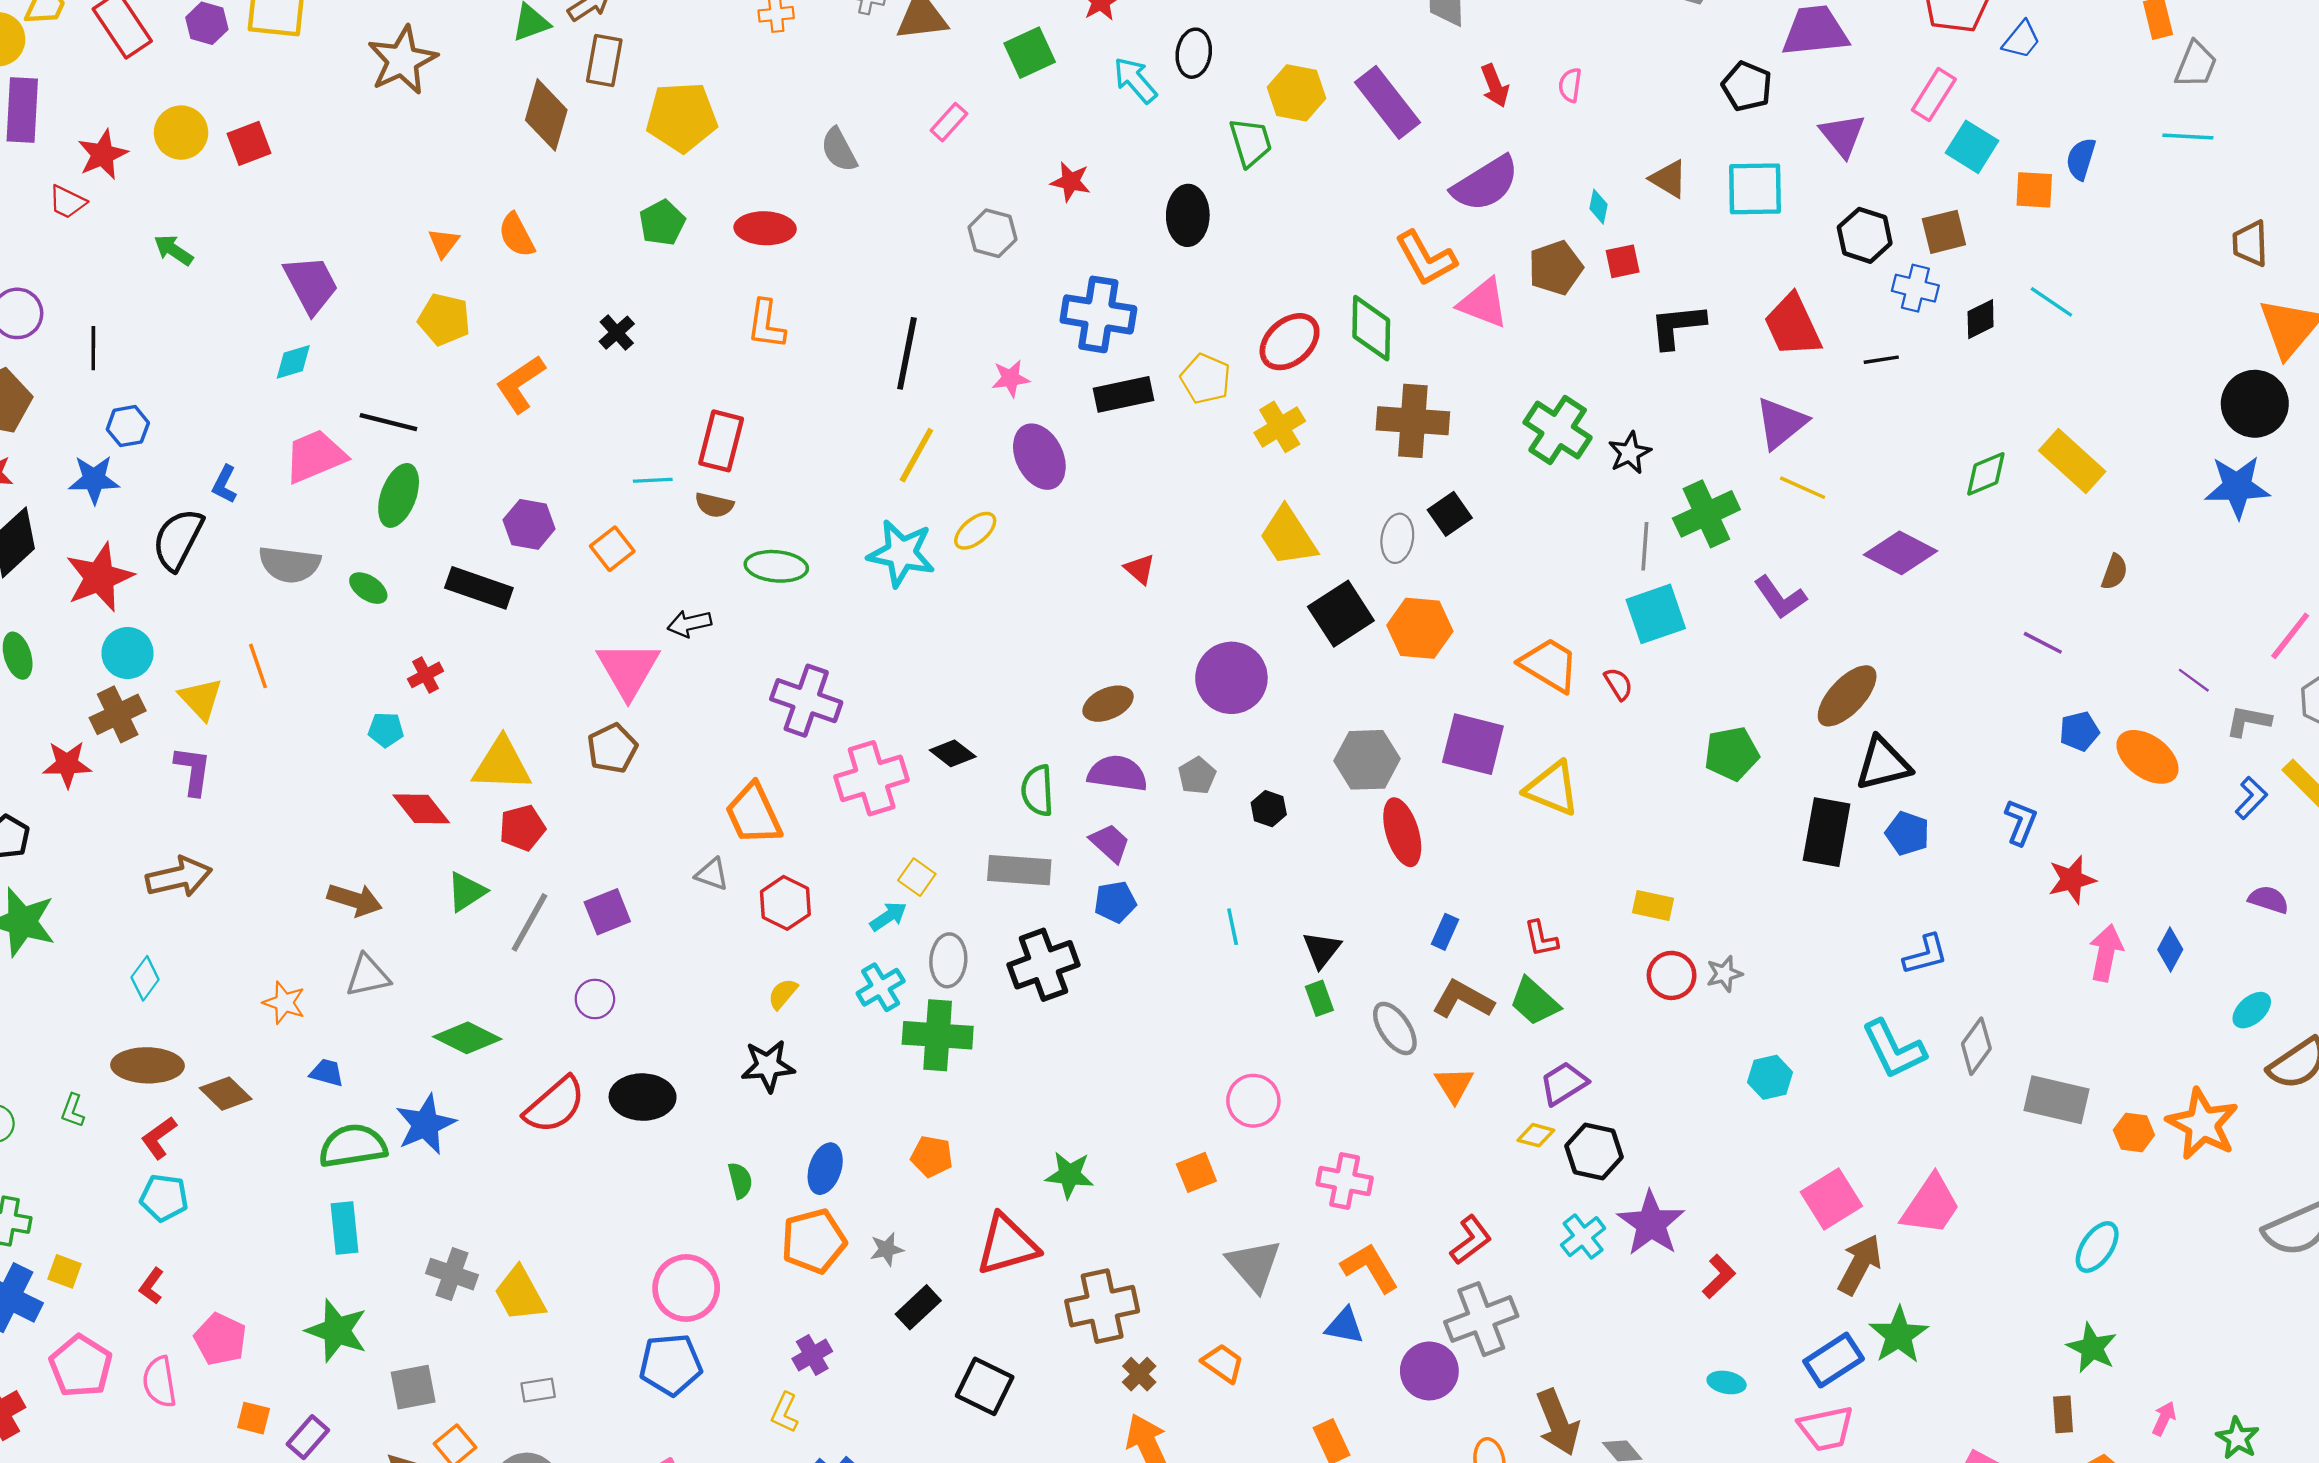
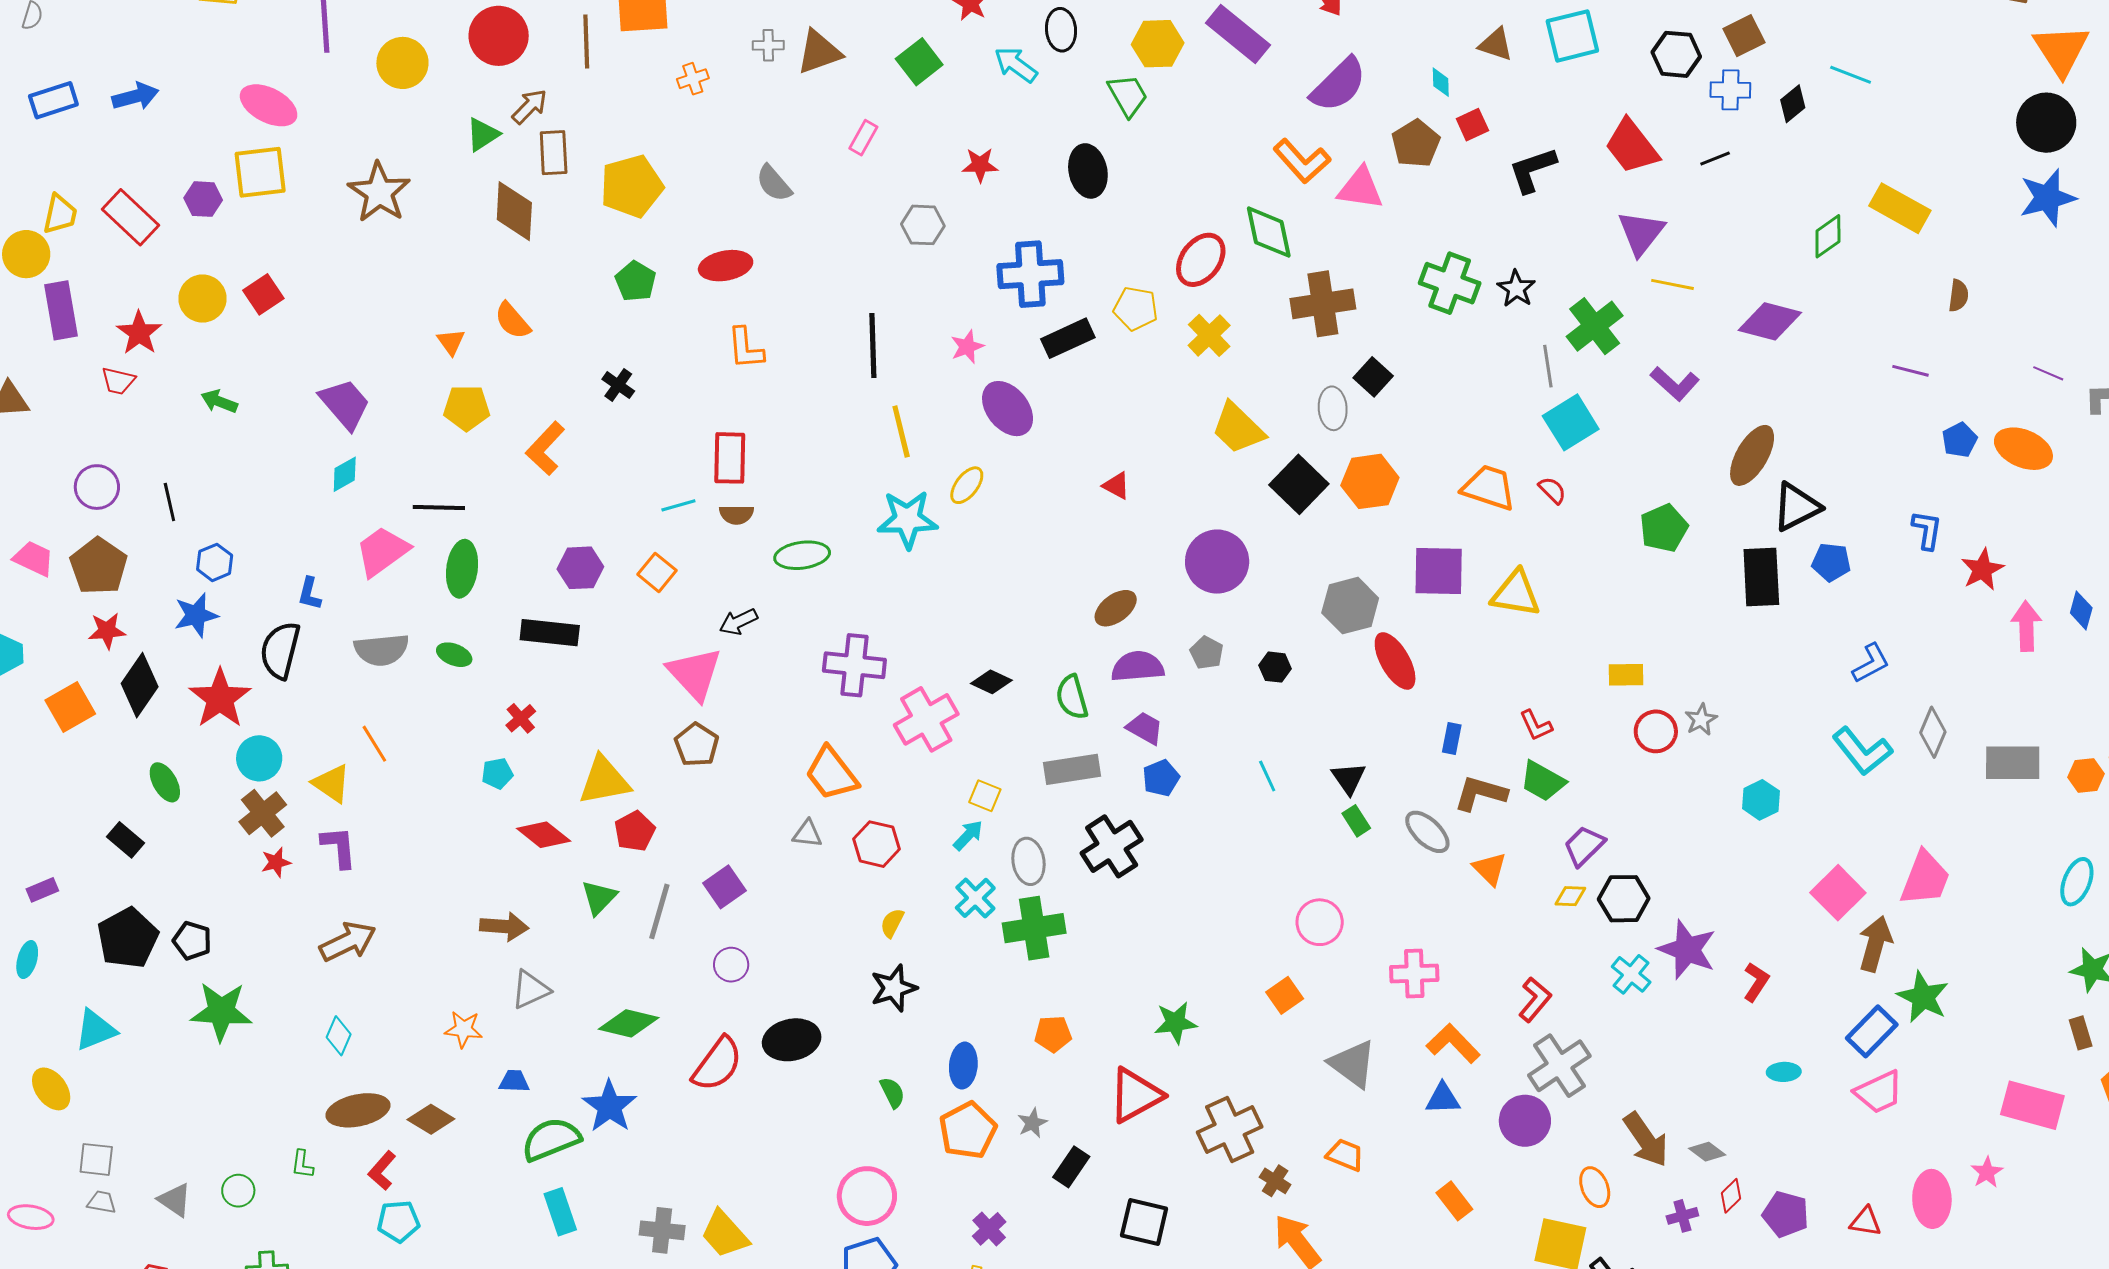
yellow line: (916, 455) -> (901, 432), turned -30
red star: (67, 764) -> (276, 862), moved, size x0.7

